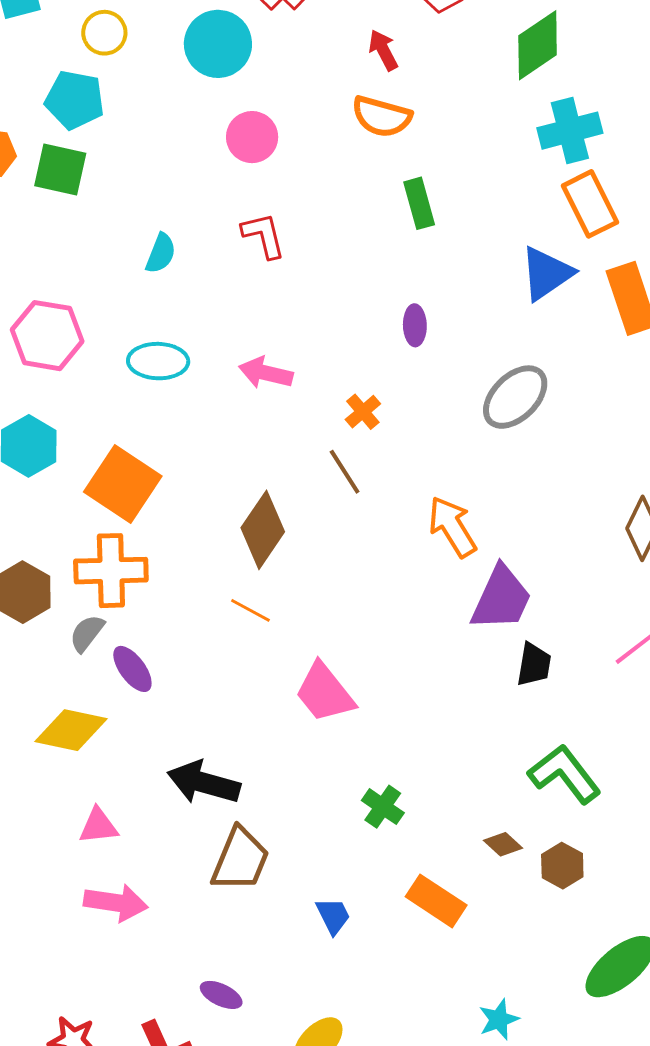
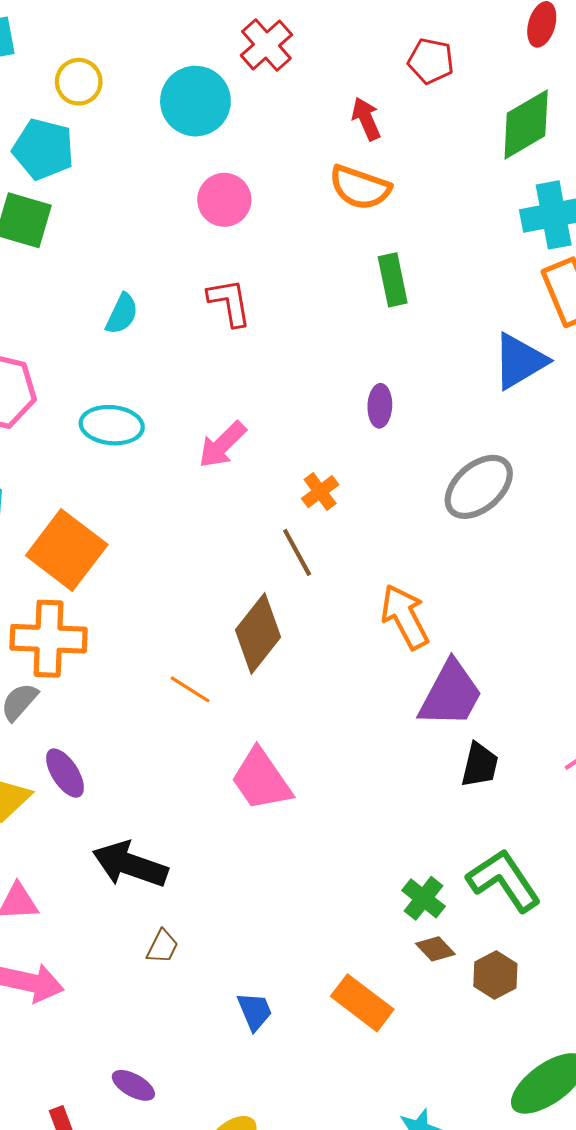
pink arrow: (266, 373) -> (222, 445), turned -62
brown diamond: (263, 530) -> (258, 633), moved
purple ellipse: (132, 669) -> (65, 773), moved
green cross: (383, 807) -> (424, 898), moved
brown trapezoid: (240, 860) -> (162, 947), size x0.5

